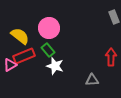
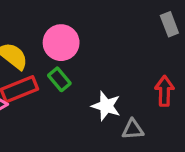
white star: (55, 66) -> (106, 106), moved

